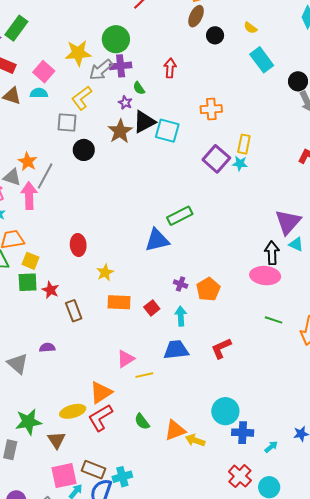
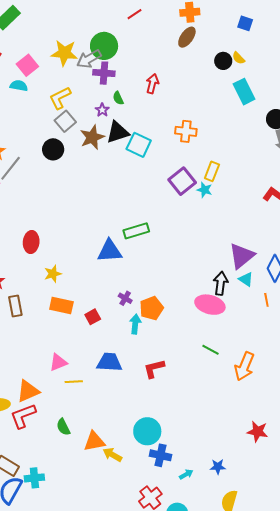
black circle: (215, 35) -> (223, 61), moved
gray arrow: (101, 70) -> (89, 59), moved
gray square: (67, 122) -> (65, 121), moved, turned 35
cyan arrow: (181, 316) -> (135, 324), moved

